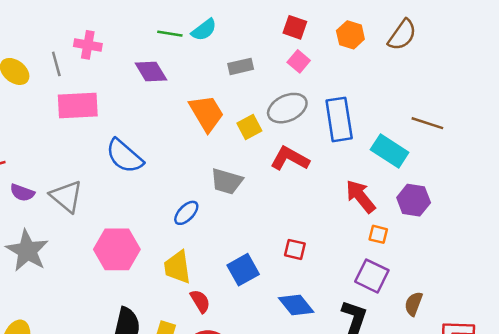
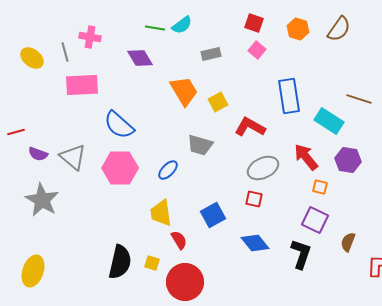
gray ellipse: (287, 108) -> (263, 168), moved
pink hexagon: (117, 249) -> (120, 168), moved

